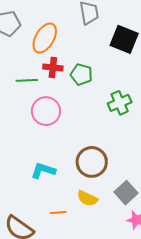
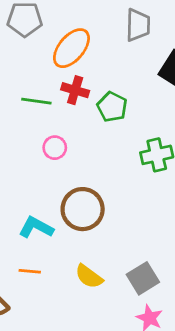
pink circle: (46, 111) -> (55, 148), size x0.6
brown circle: (92, 162) -> (83, 209), moved
orange line: (58, 212) -> (30, 271), moved

